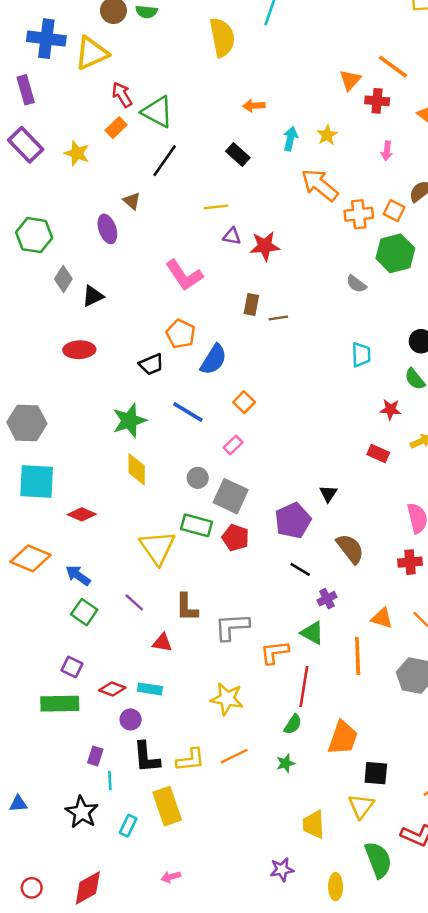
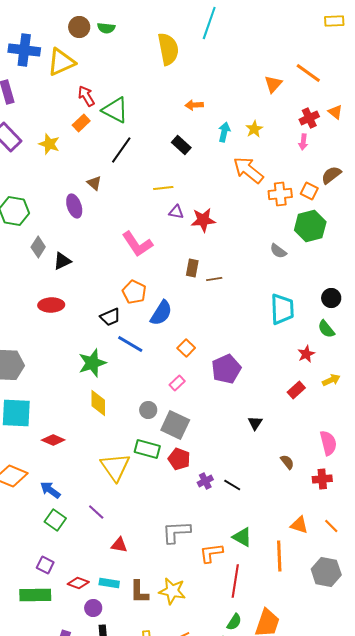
red cross: (377, 101) -> (309, 118), moved, turned -30
cyan trapezoid: (361, 355) -> (282, 309), size x1.5
red star: (390, 410) -> (306, 354), turned -30
blue line: (188, 412) -> (130, 344), moved
red rectangle: (378, 453) -> (296, 390), turned -66
purple pentagon: (293, 521) -> (226, 369), moved
brown semicircle: (350, 549) -> (287, 462), moved, size x0.6
purple cross: (327, 599) -> (205, 481), moved
brown L-shape: (187, 607) -> (139, 592), moved
green semicircle: (293, 724) -> (234, 622), moved

